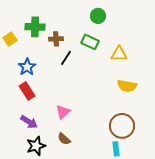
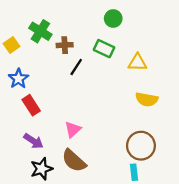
green cross: (35, 27) -> (40, 31), turned 30
blue star: (27, 67) -> (18, 79), moved
brown semicircle: (64, 139) -> (74, 161), size x1.6

